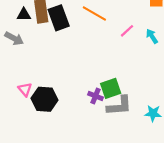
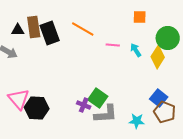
pink line: (127, 31) -> (113, 45), turned 48
green square: (111, 88) -> (98, 98), turned -36
pink triangle: (25, 89) -> (19, 99), size x1.6

